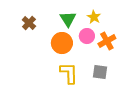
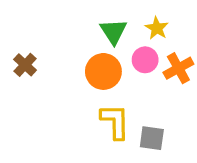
brown cross: (29, 23) -> (25, 65), moved
gray square: (100, 72) -> (152, 138), moved

